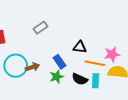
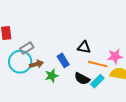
gray rectangle: (41, 28) -> (27, 48), moved
green star: (57, 77) -> (52, 76), moved
cyan rectangle: (96, 81) -> (97, 81), turned 40

